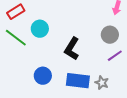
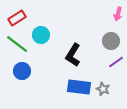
blue circle: (43, 76) -> (22, 71), moved

